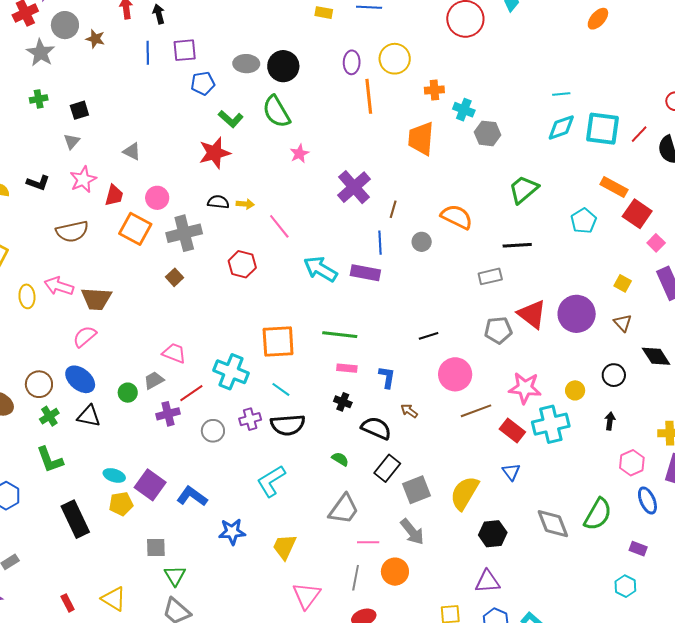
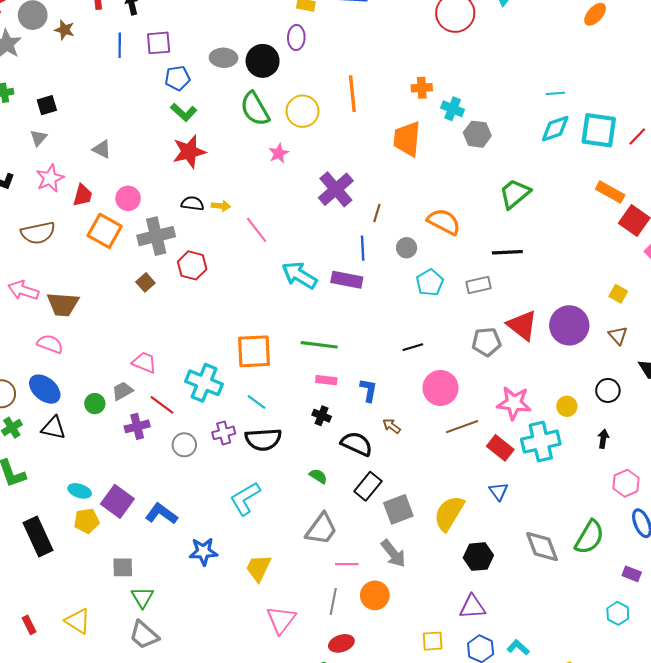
yellow circle: (395, 59) -> (303, 111), moved
purple ellipse: (352, 62) -> (296, 37), moved
green L-shape: (231, 119) -> (184, 112), moved
cyan pentagon: (584, 221) -> (430, 283), moved
red hexagon: (242, 264) -> (192, 265), moved
pink semicircle: (85, 336) -> (50, 344), turned 60
red line: (191, 393) -> (162, 405), turned 70

